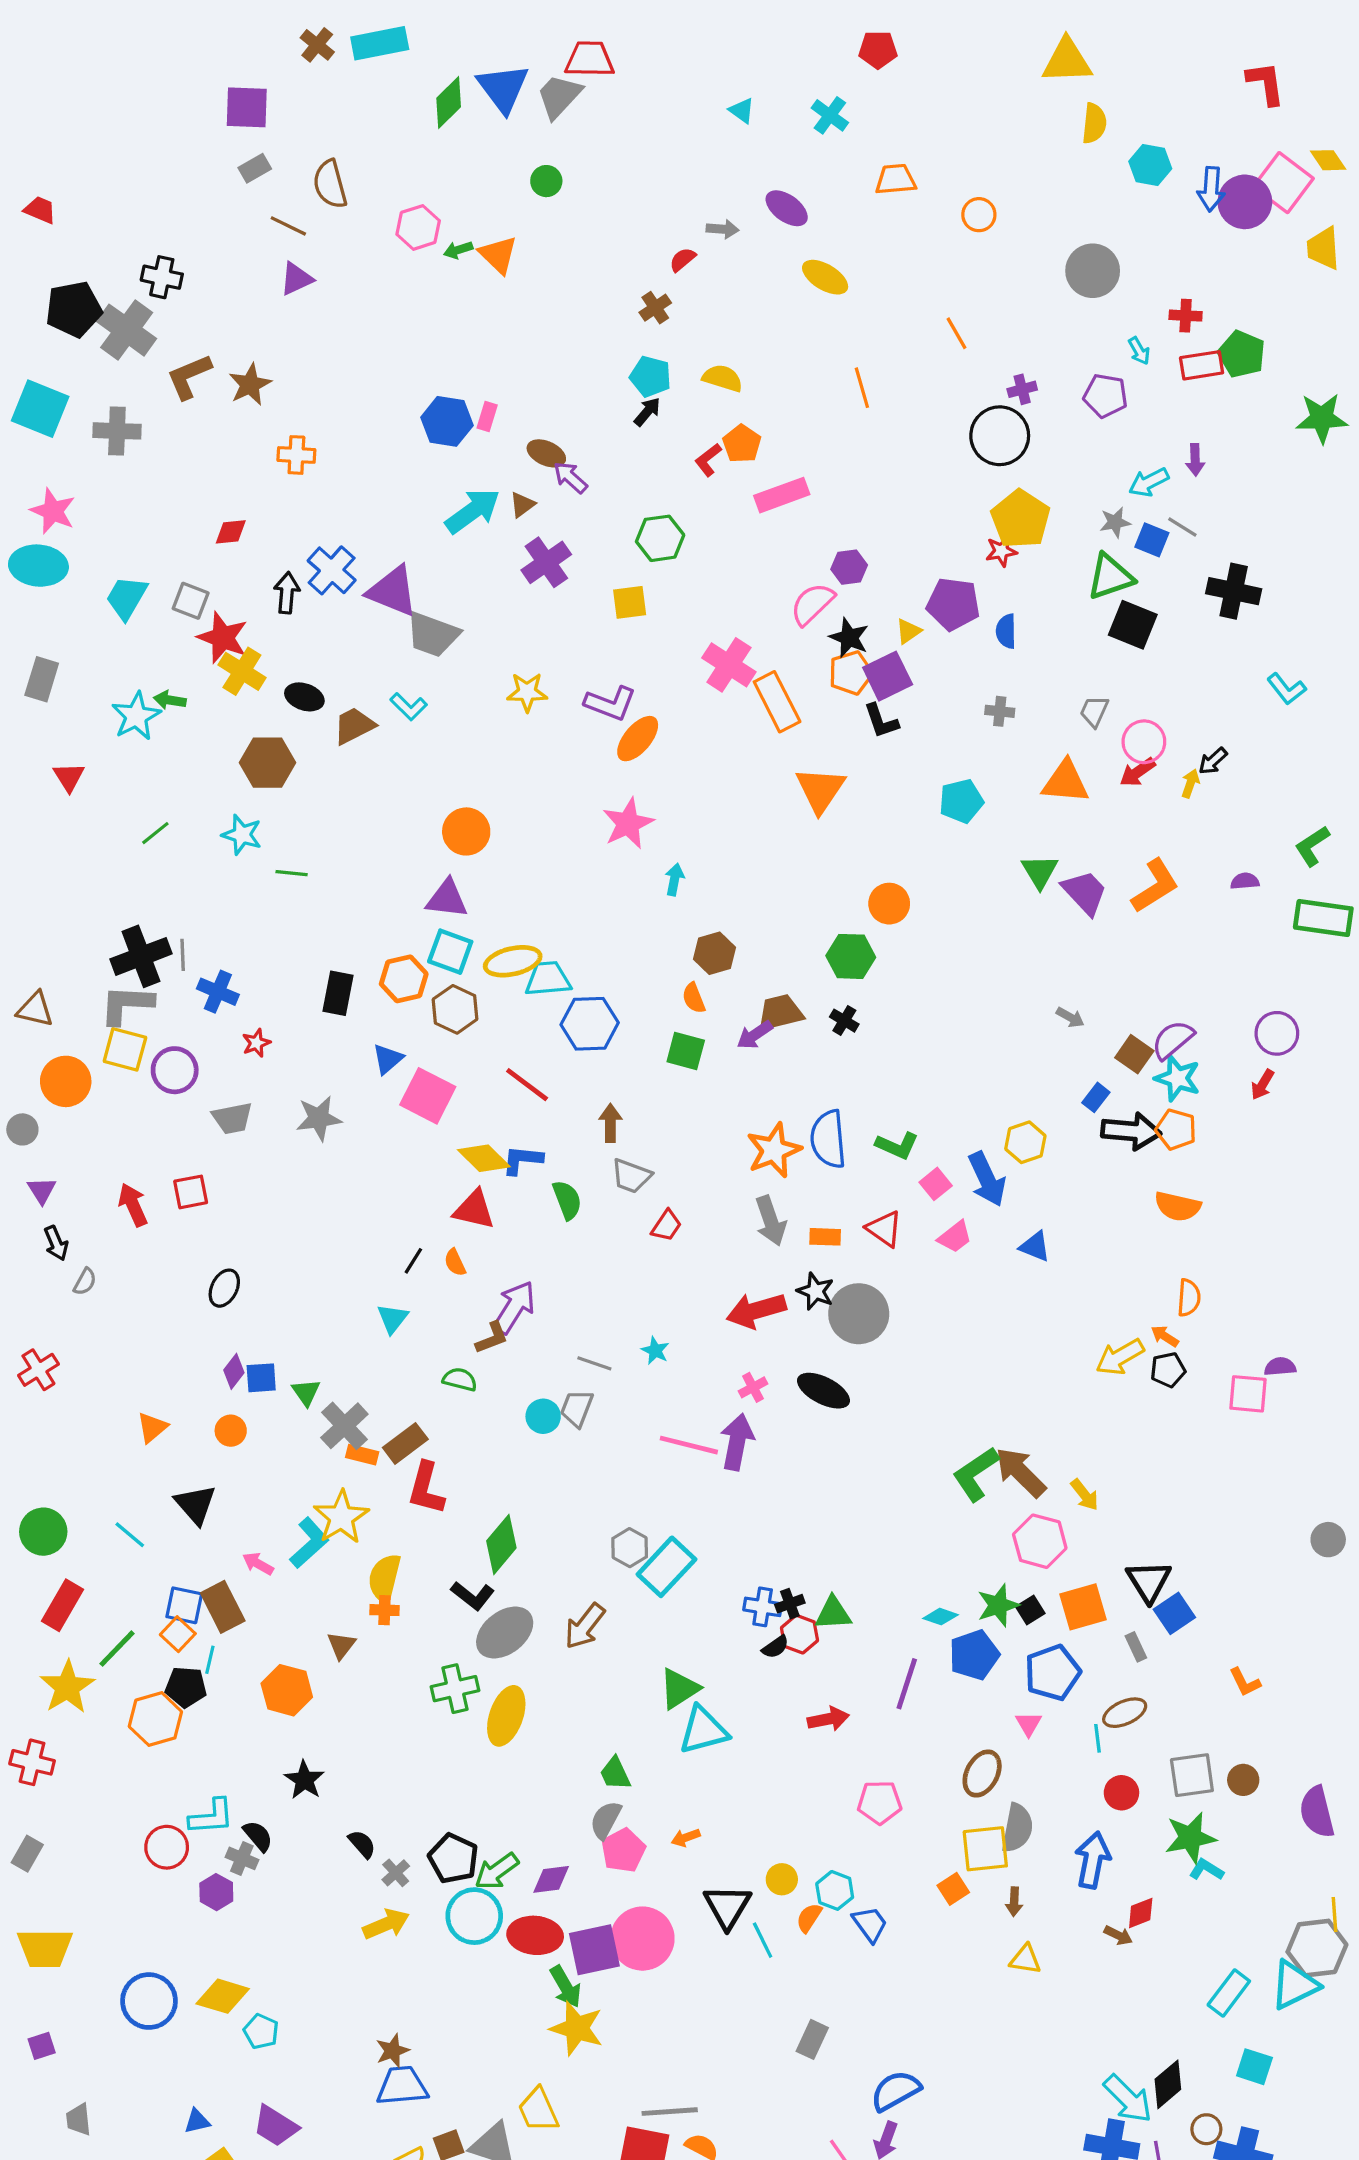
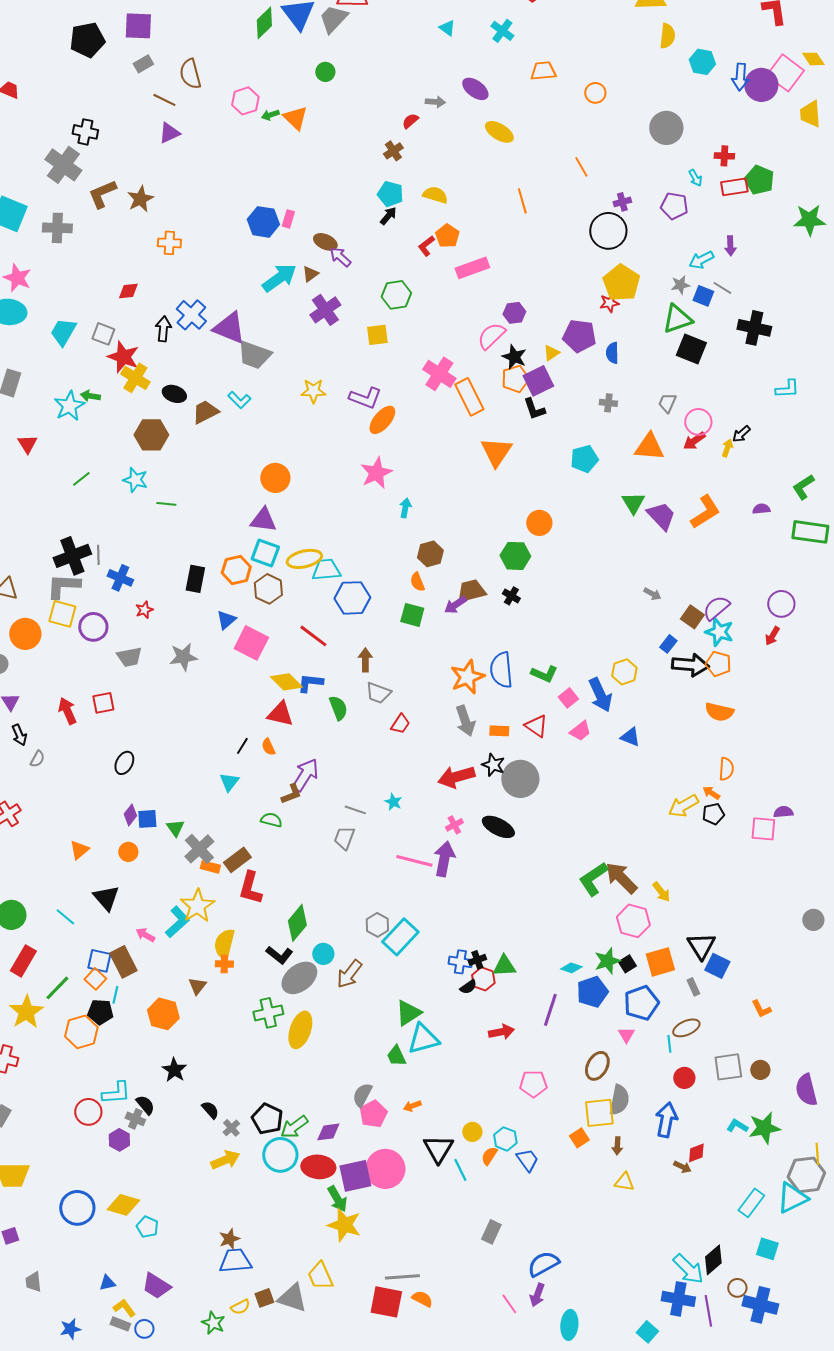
black pentagon: (74, 309) -> (87, 40), moved
cyan L-shape: (1286, 689) -> (787, 389), turned -55
cyan circle: (543, 1416) -> (323, 954), moved
blue square: (1174, 1613) -> (717, 966), turned -30
green trapezoid: (615, 1774) -> (396, 1056), moved
green star: (1190, 1838) -> (764, 1128), moved

